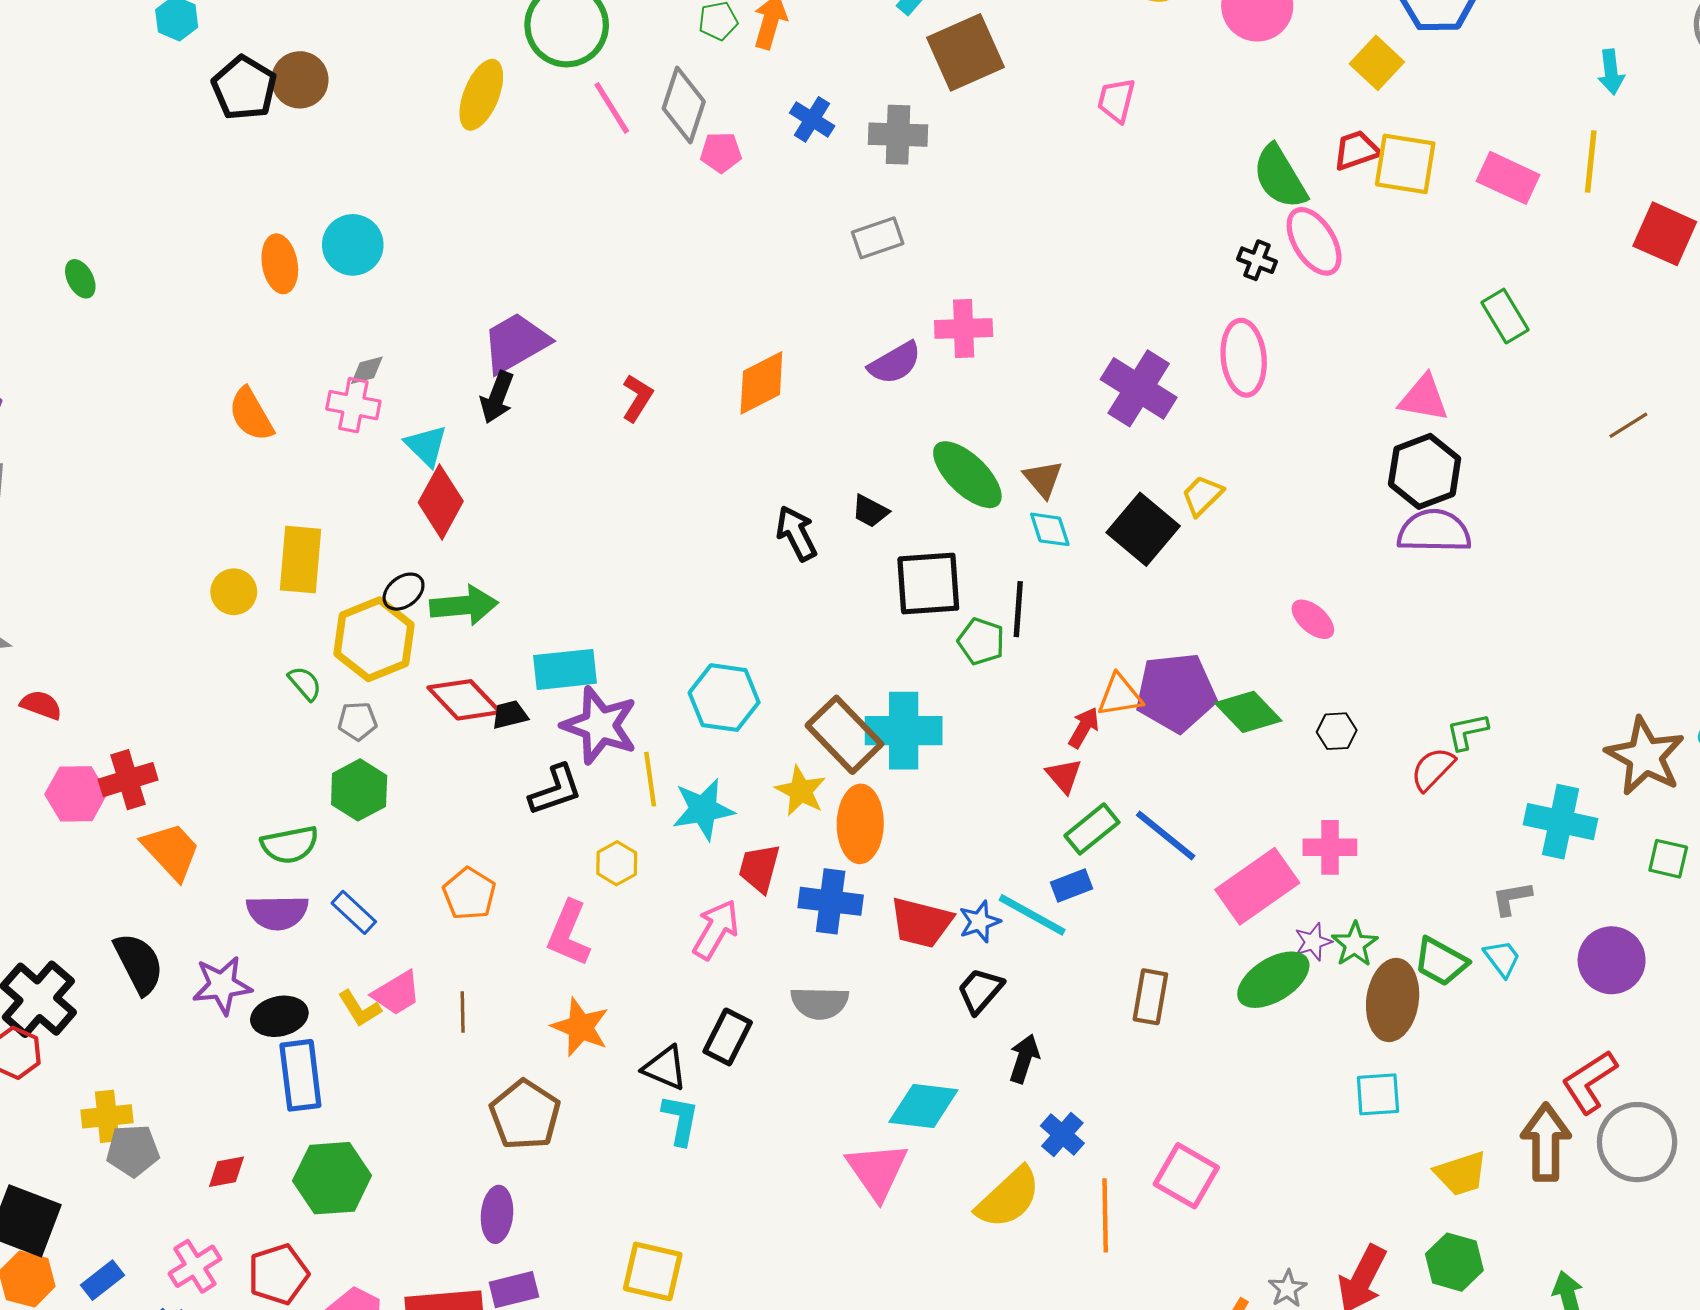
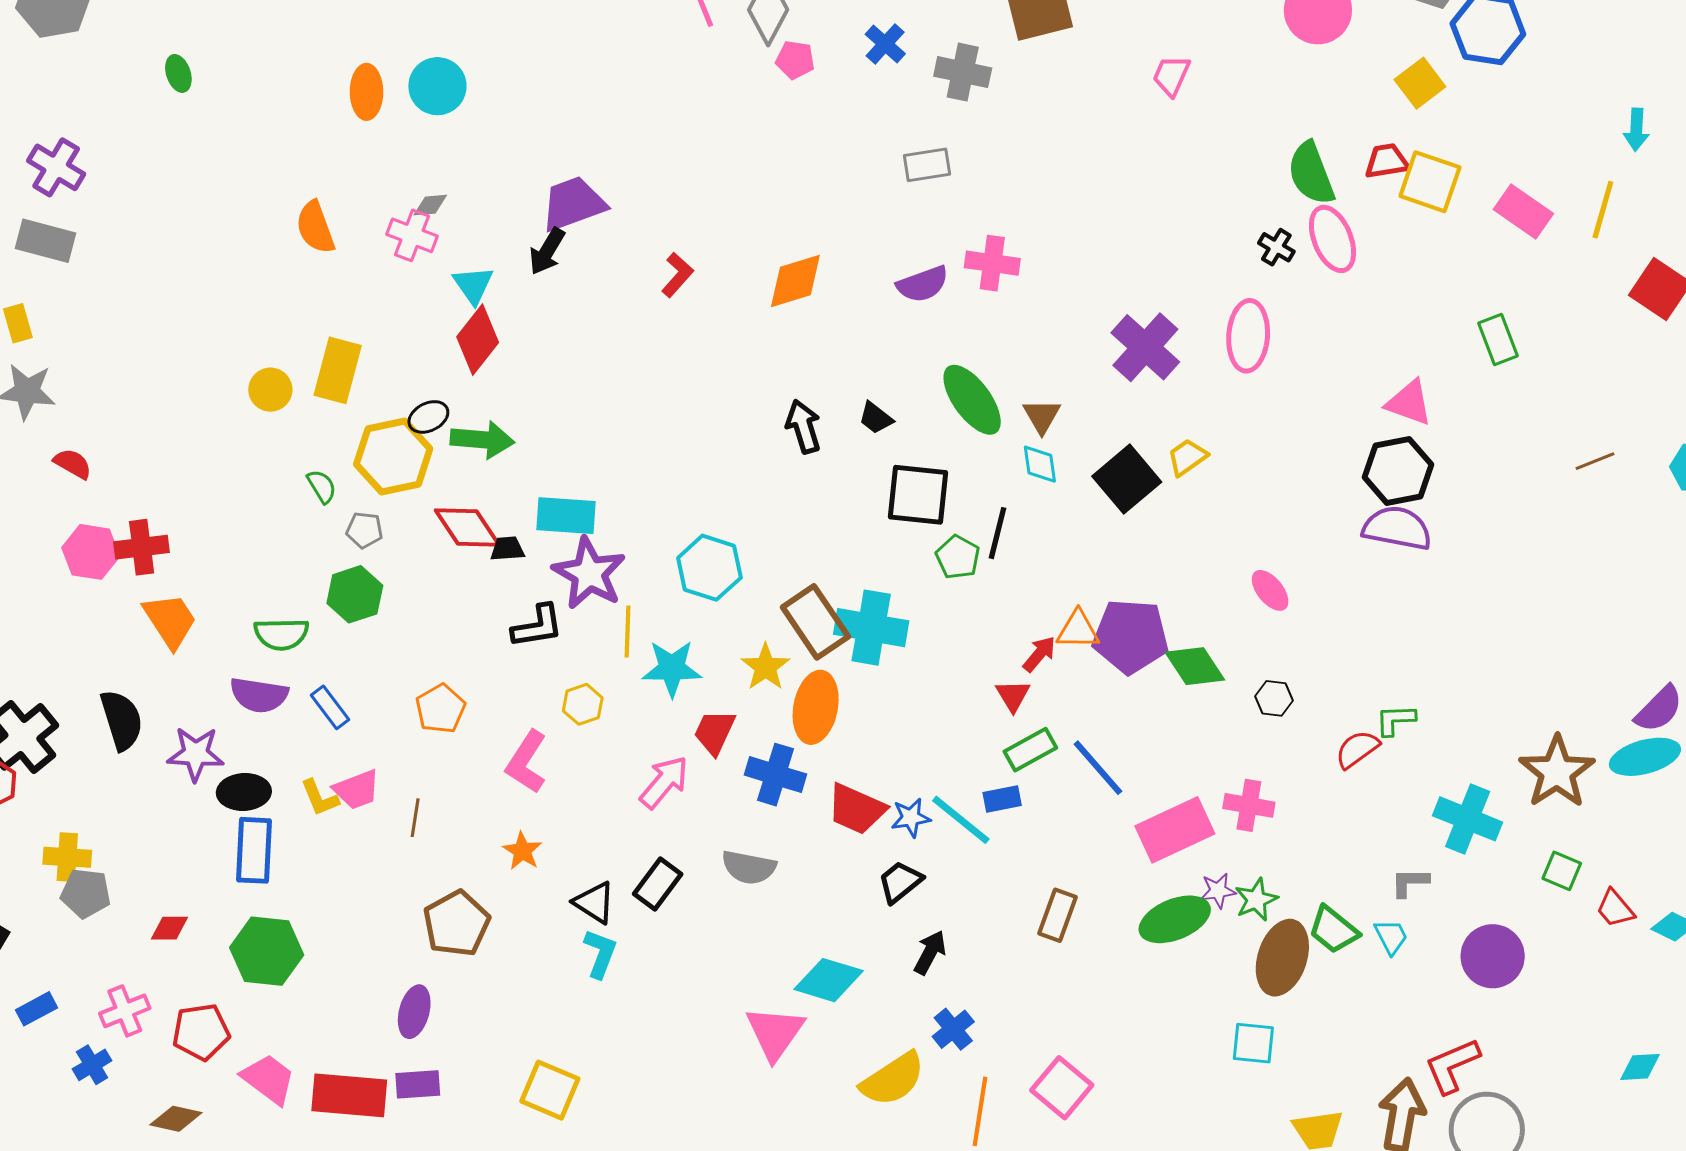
orange star: (580, 1027) -> (522, 851), size x0.7

